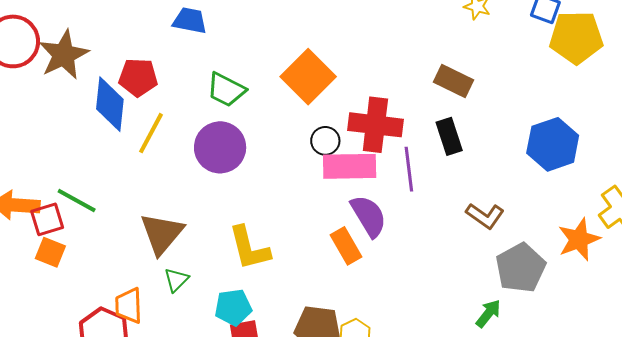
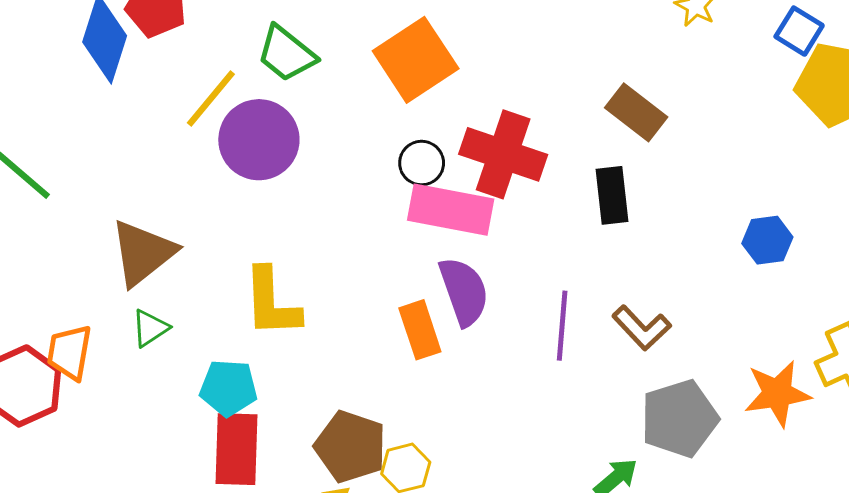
yellow line: (151, 133) -> (211, 98), moved
blue hexagon: (553, 144) -> (767, 240), size x0.6
purple line: (409, 169) -> (562, 326), moved

